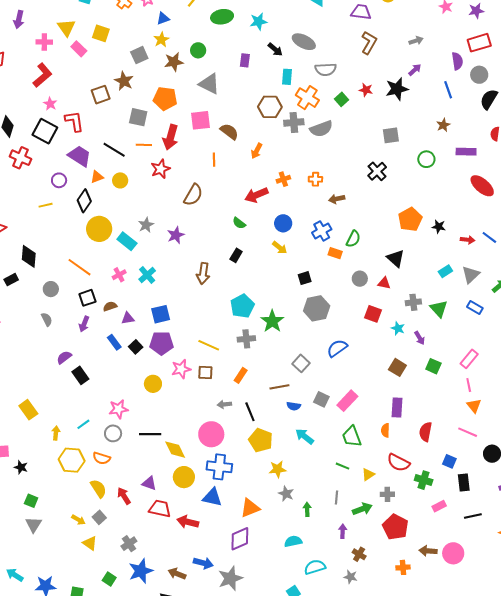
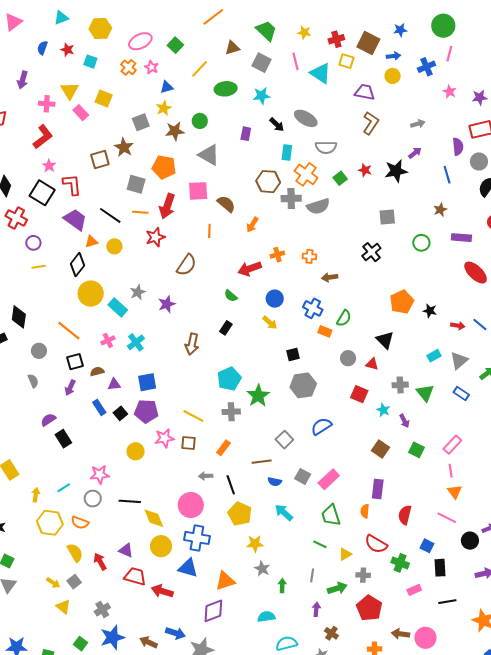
purple circle: (59, 180) -> (33, 243), moved
blue cross: (322, 231) -> (313, 308), turned -36

